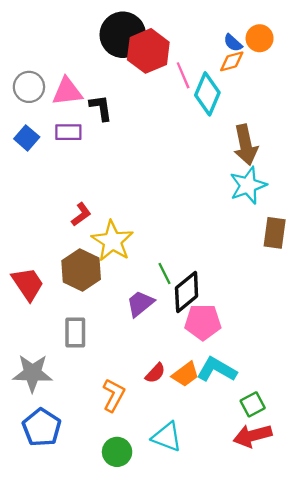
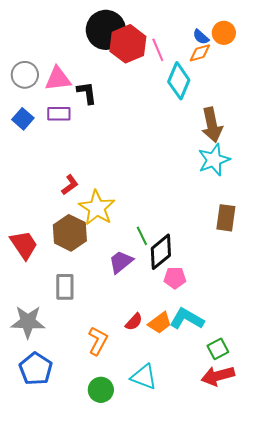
pink line: (183, 75) -> (158, 50), moved
brown rectangle: (275, 233) -> (226, 218), moved
pink pentagon: (203, 322) -> (175, 278), size x0.7

